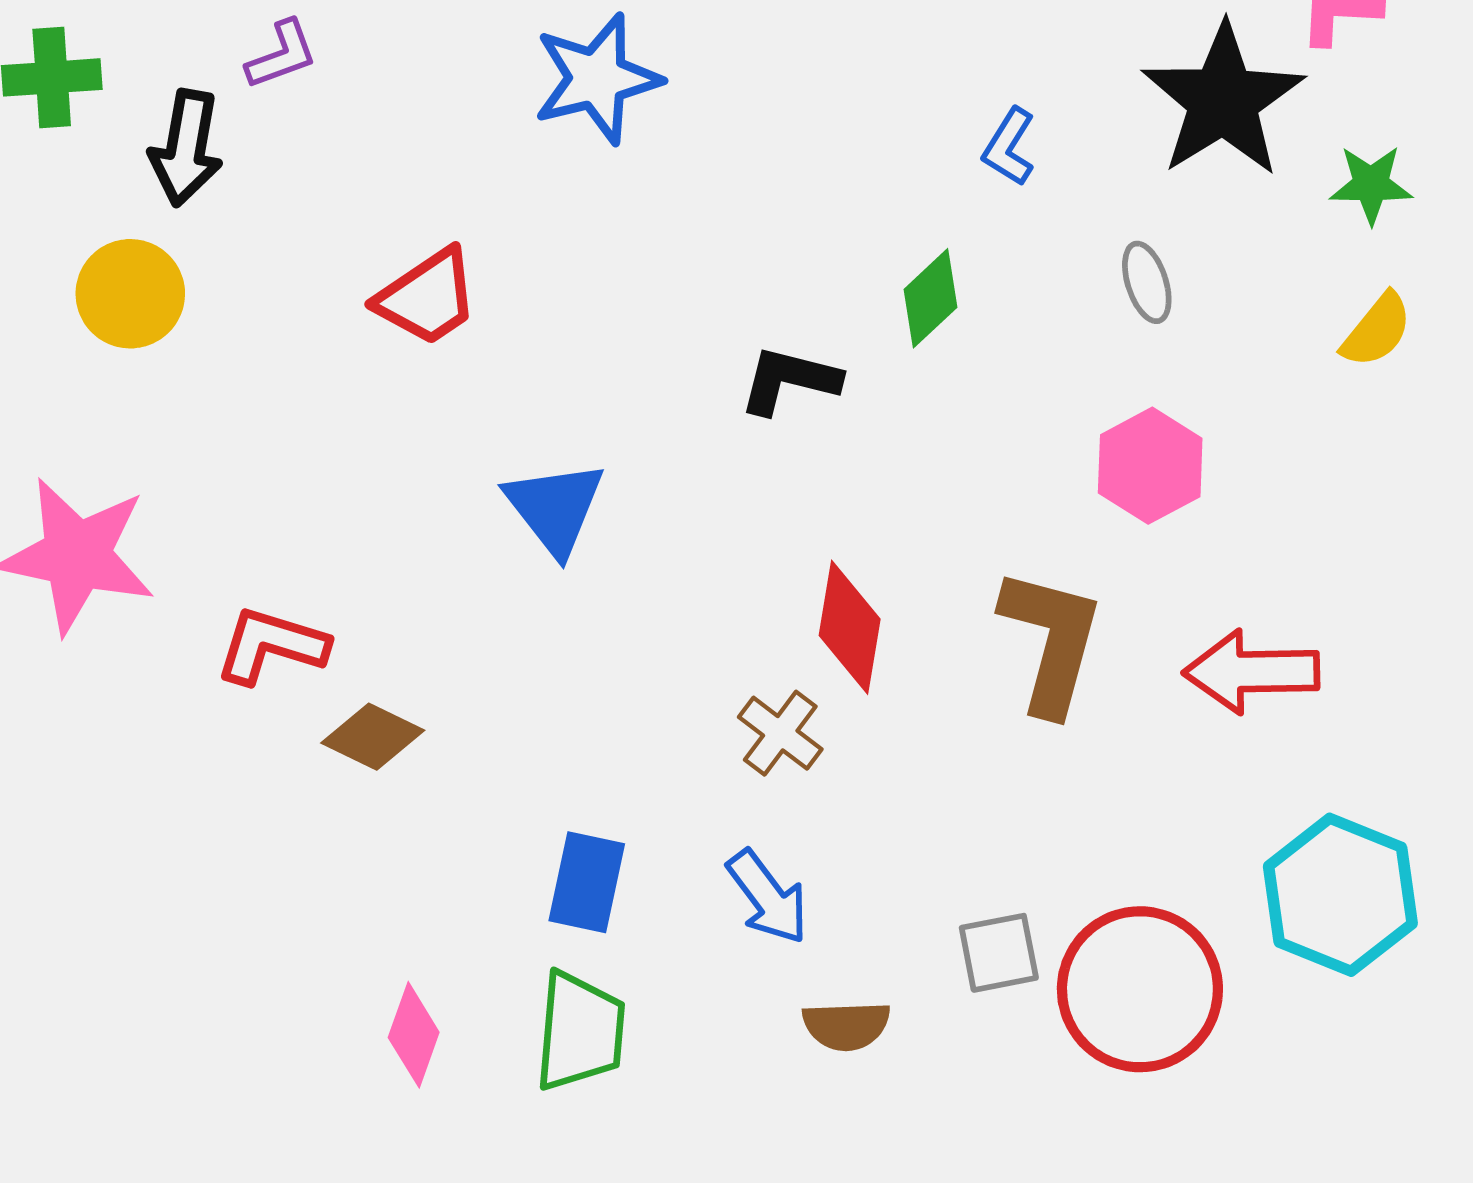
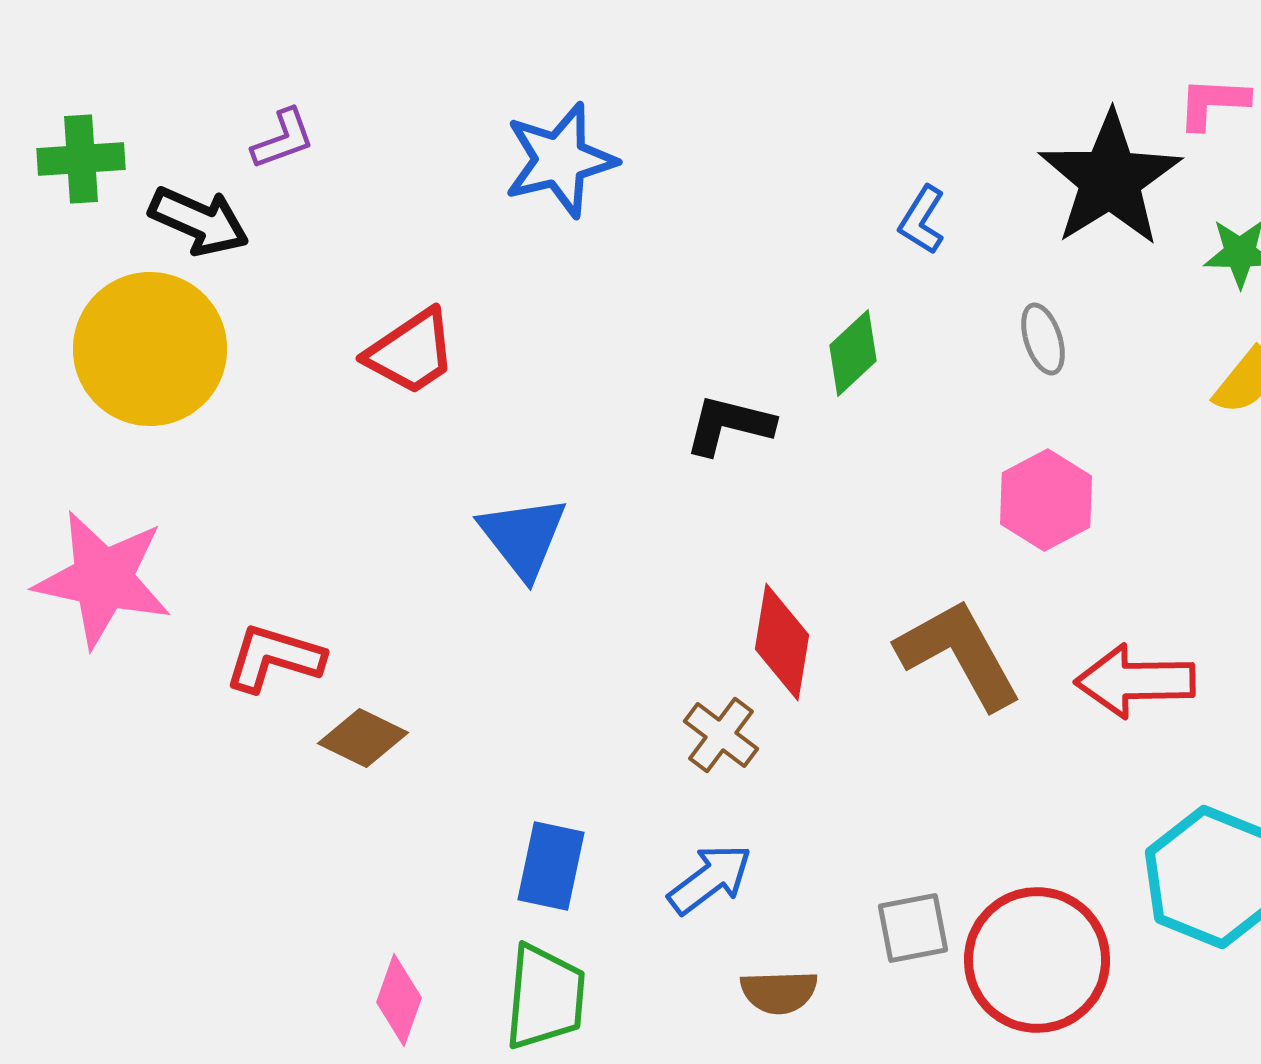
black arrow: (186, 148) -> (199, 221), turned -76
yellow circle: (130, 294) -> (150, 349), size x1.6
brown L-shape: (1051, 641) -> (959, 654), turned -44
blue arrow: (768, 897) -> (710, 879), turned -90

